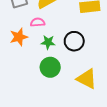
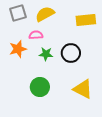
green circle: (50, 67) -> (40, 87), moved

